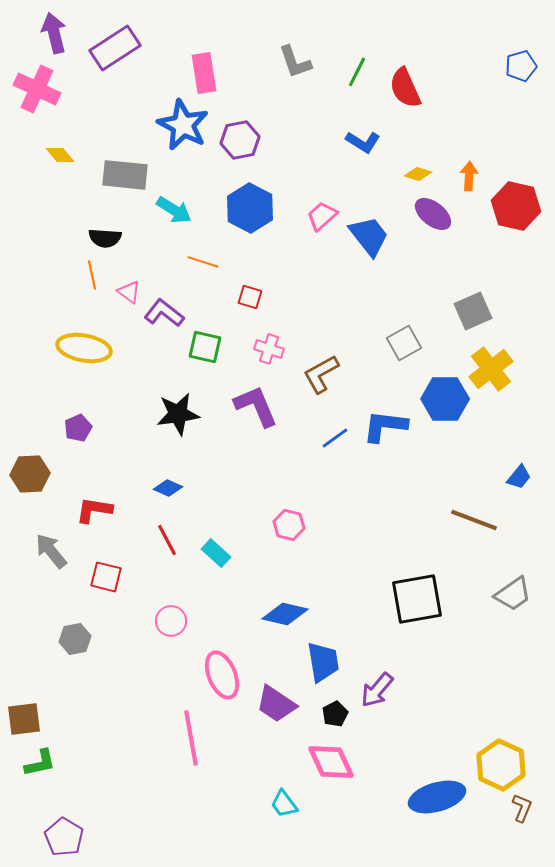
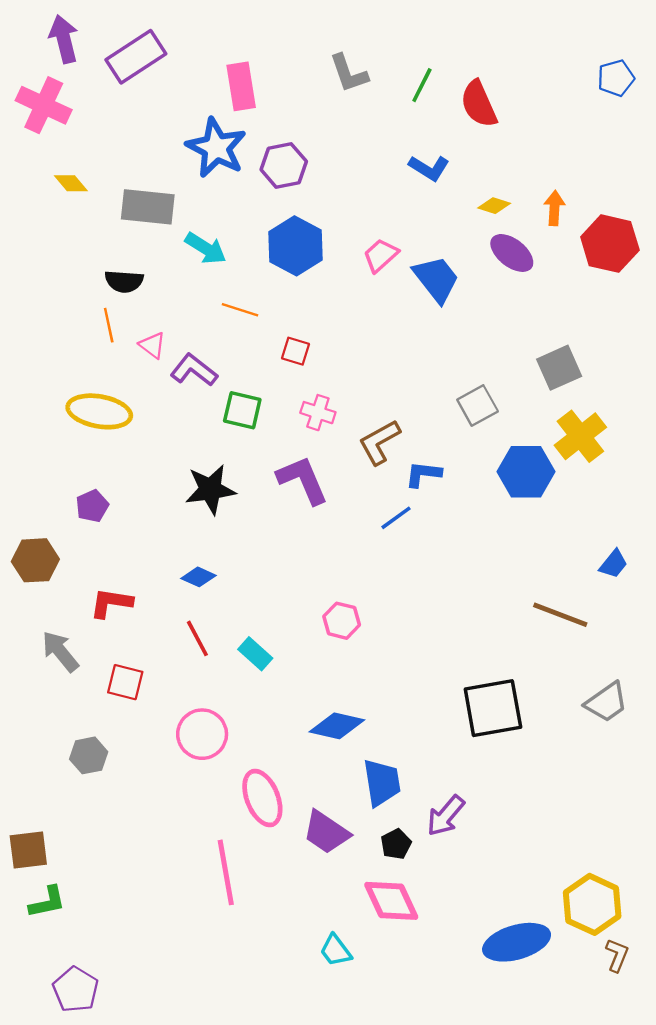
blue L-shape: (385, 426) -> (423, 474), moved, size x0.7
pink circle: (171, 621) -> (202, 734), size x1.4

